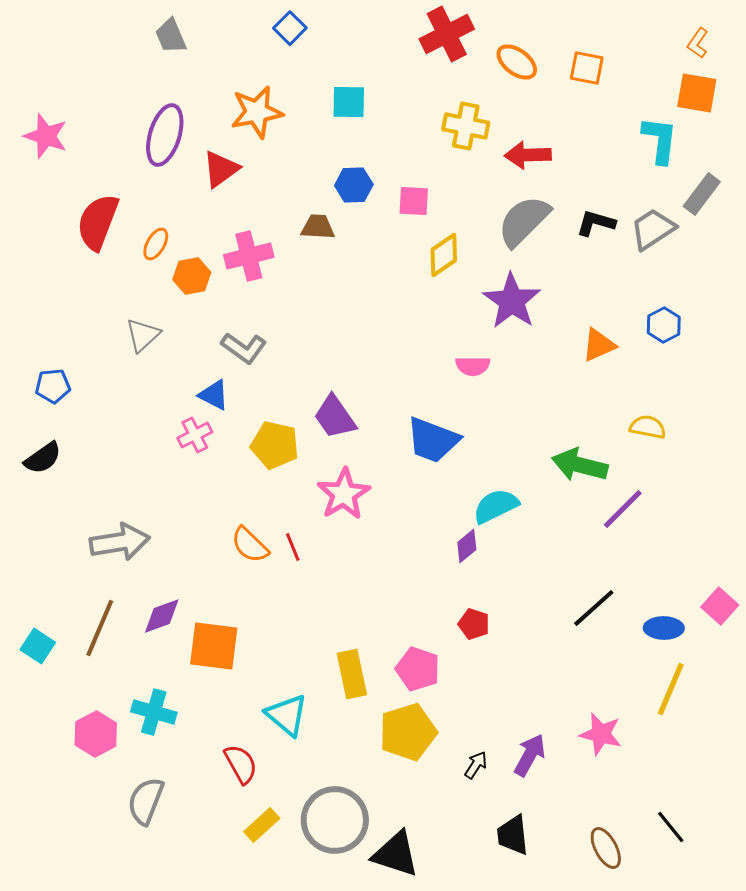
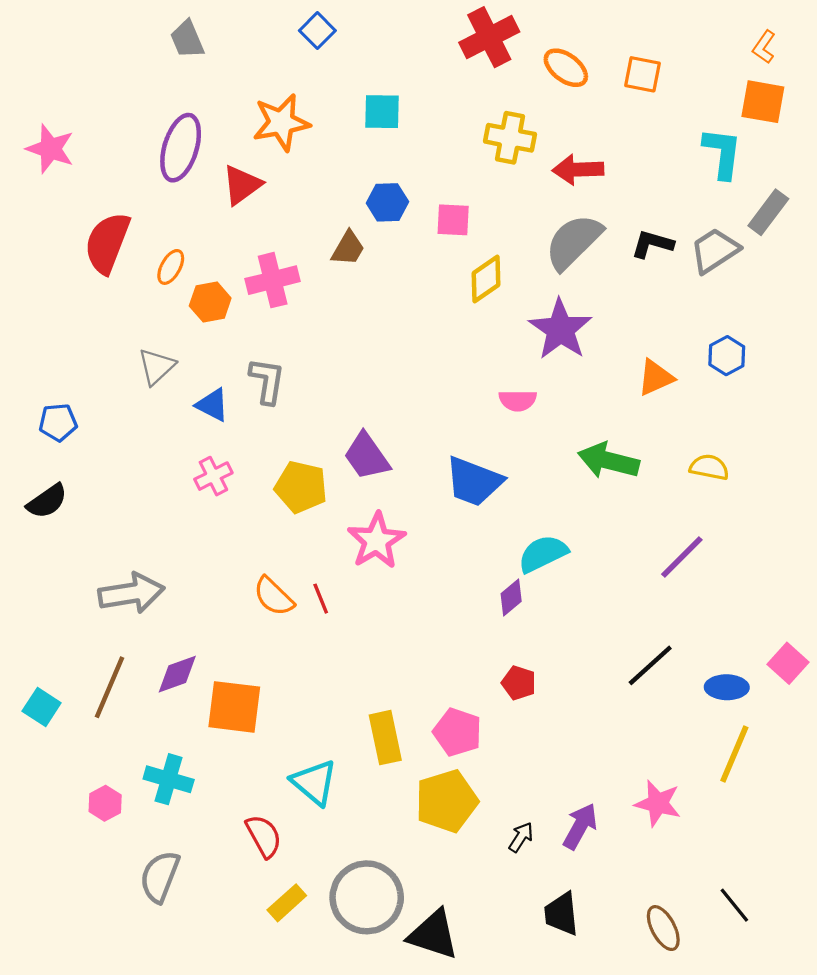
brown trapezoid: (318, 227) -> (348, 248), turned 117
gray L-shape: (244, 348) -> (267, 381), turned -117
blue triangle: (214, 395) -> (212, 405), moved
green arrow: (580, 465) -> (609, 461), moved
pink hexagon: (96, 734) -> (105, 803), size x0.7

